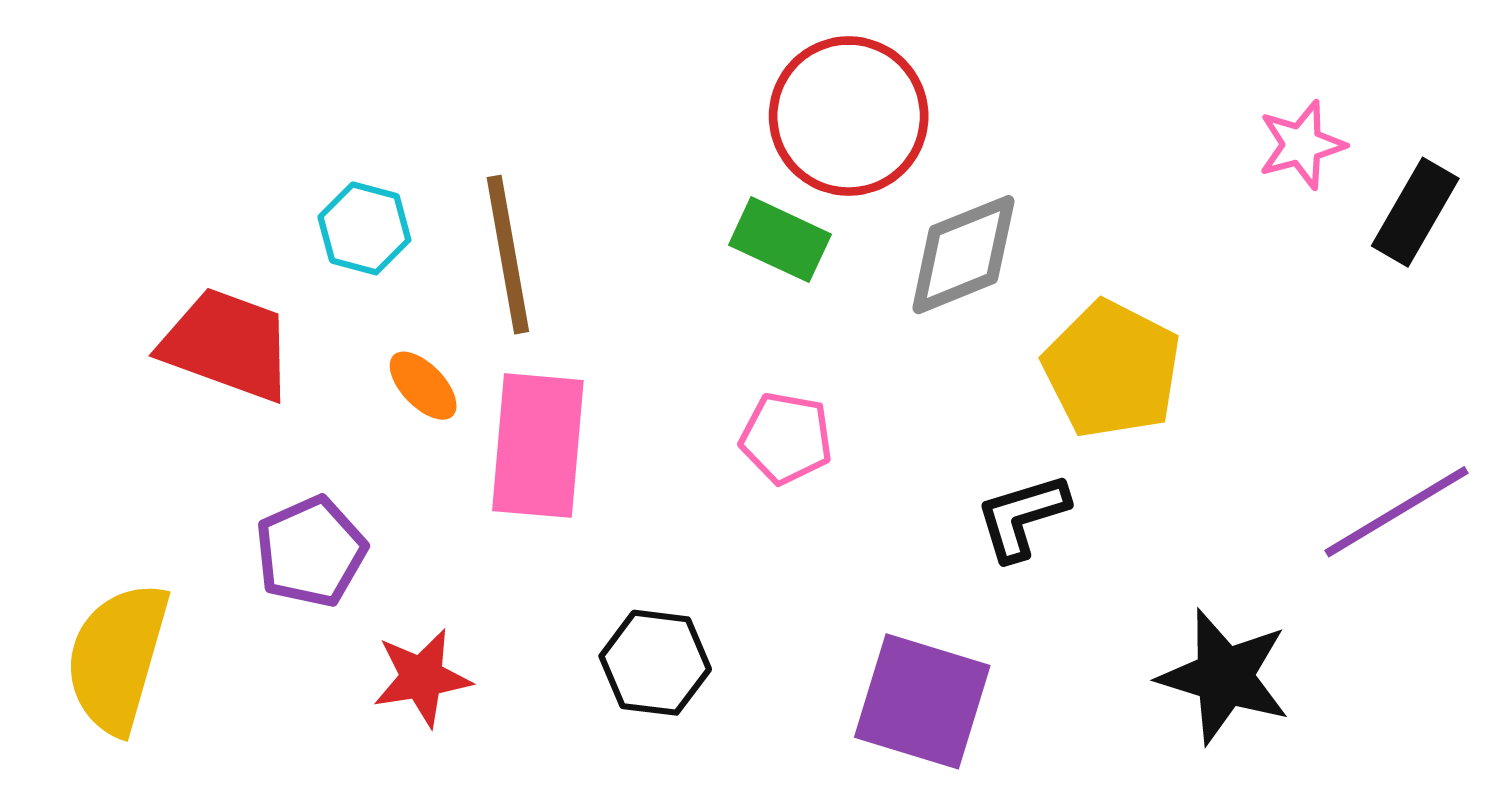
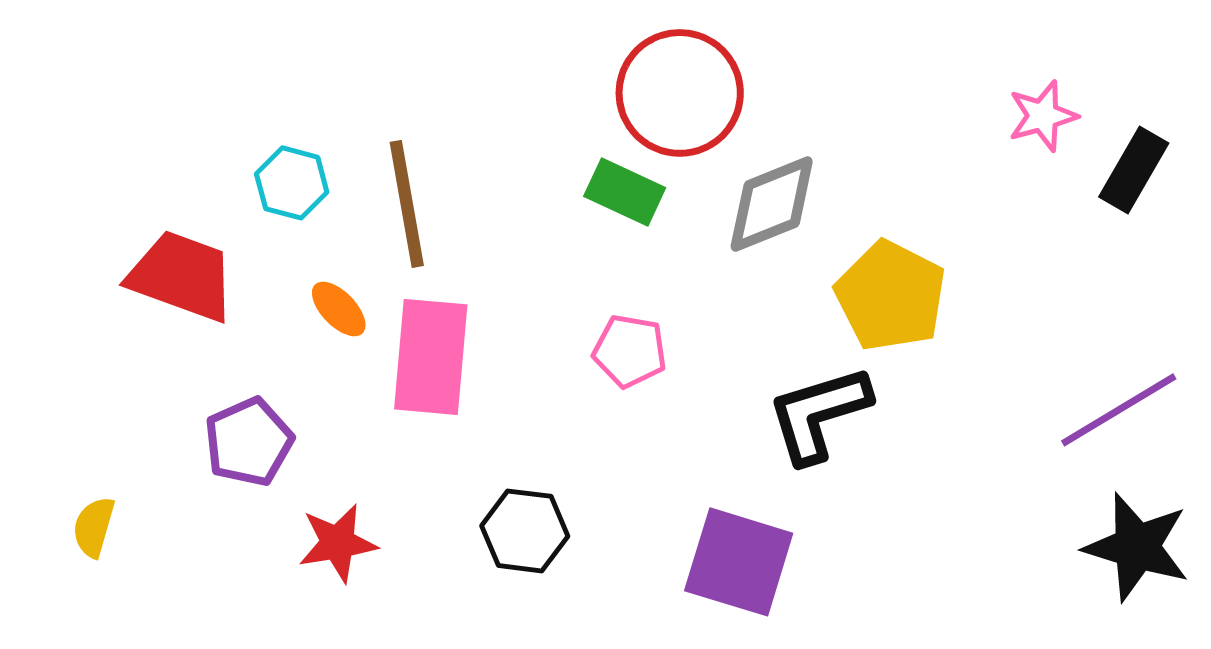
black L-shape: (1022, 517) -> (819, 414), size x1.4
yellow semicircle: (117, 658) -> (94, 527), size x0.5
black star: (1224, 676) -> (1137, 547), moved

